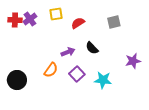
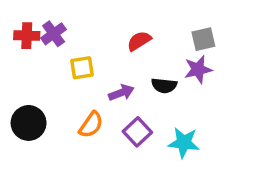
yellow square: (56, 14) -> (82, 68), moved
black semicircle: (92, 48) -> (164, 86), turned -40
purple star: (133, 61) -> (198, 69), moved
black circle: (17, 80) -> (29, 123), moved

